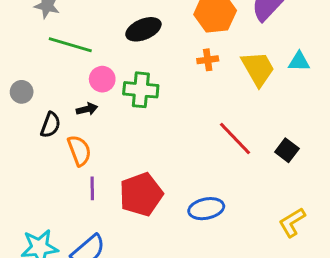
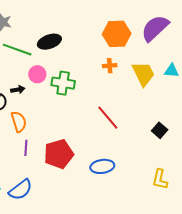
black ellipse: (143, 29) -> (49, 42), moved
black arrow: (87, 109) -> (18, 90), moved
red line: (235, 139) -> (108, 118), moved
yellow L-shape: (292, 222) -> (160, 179), turned -50

